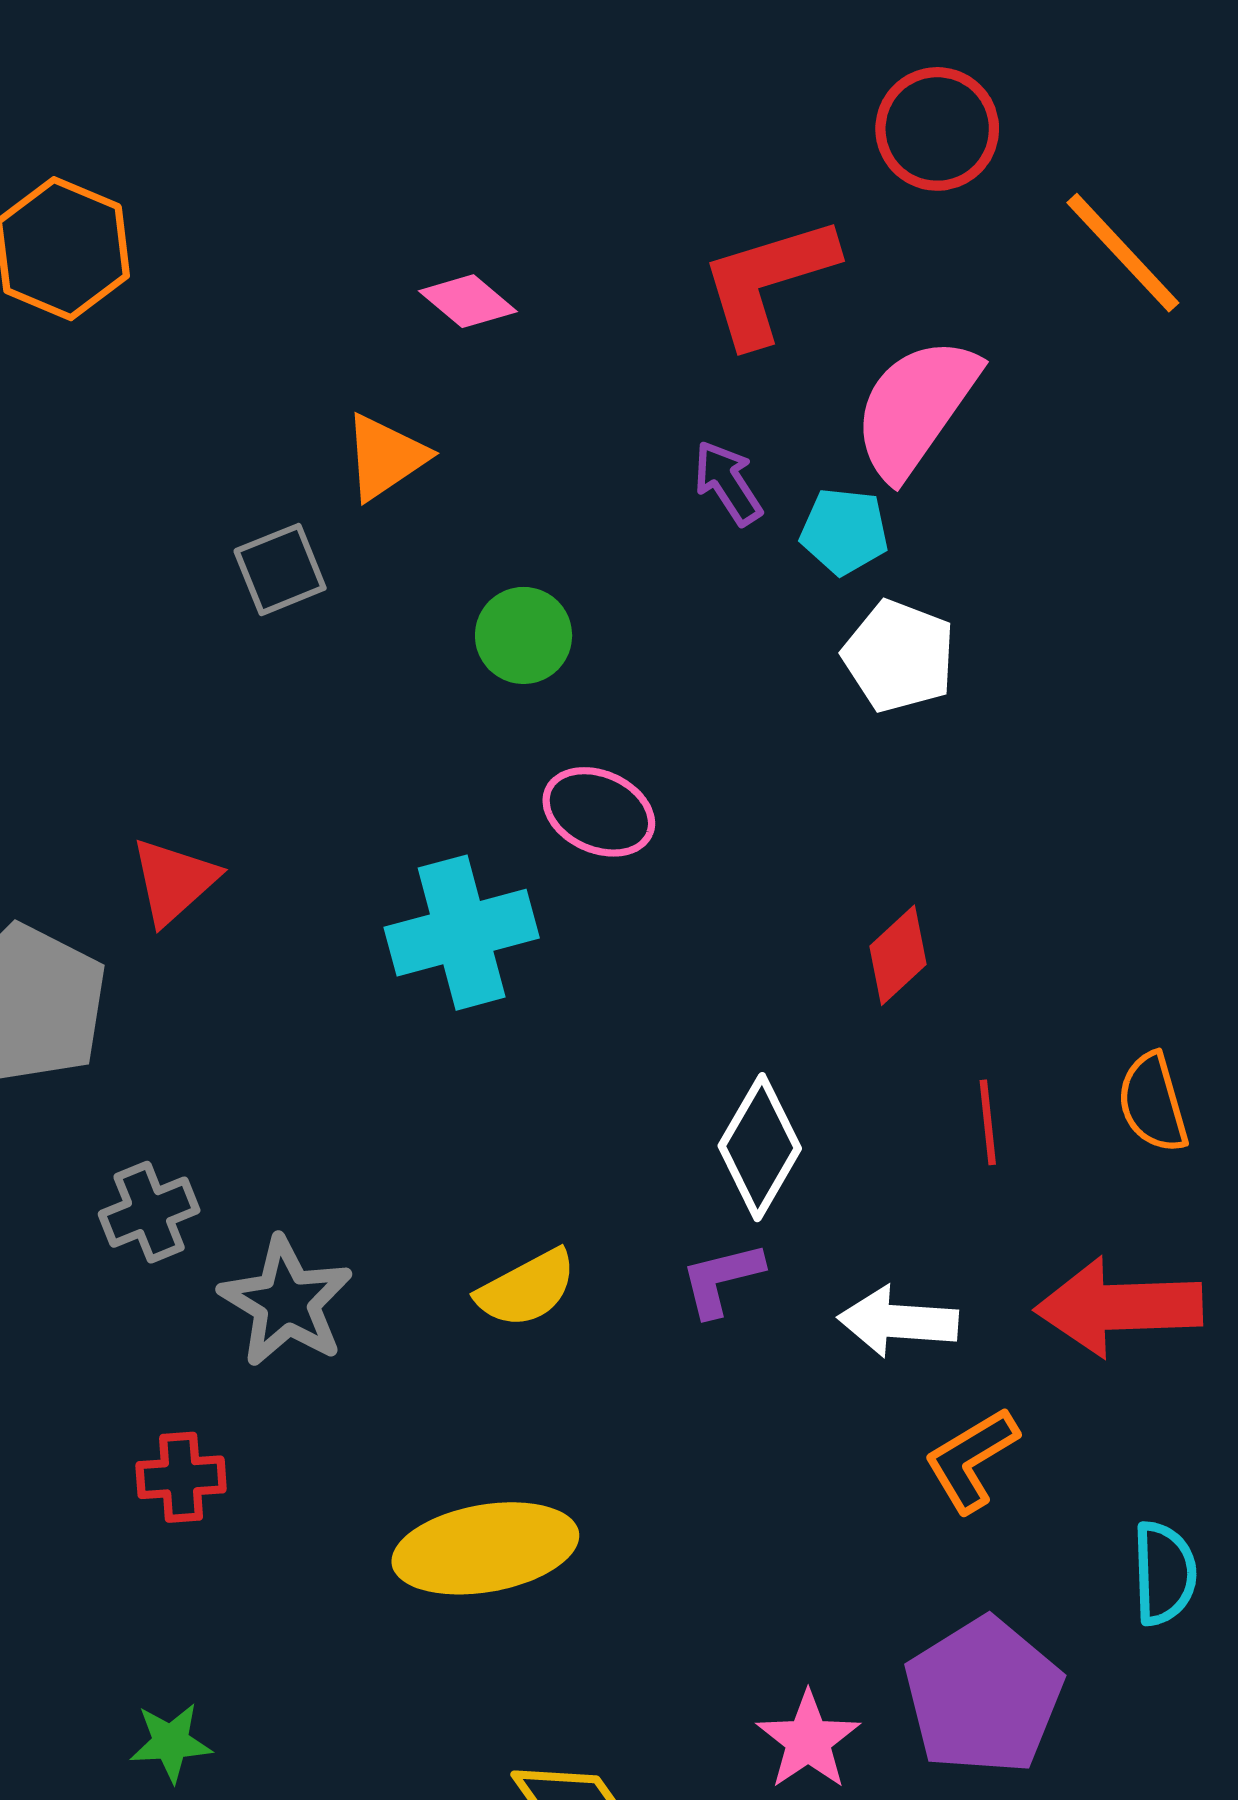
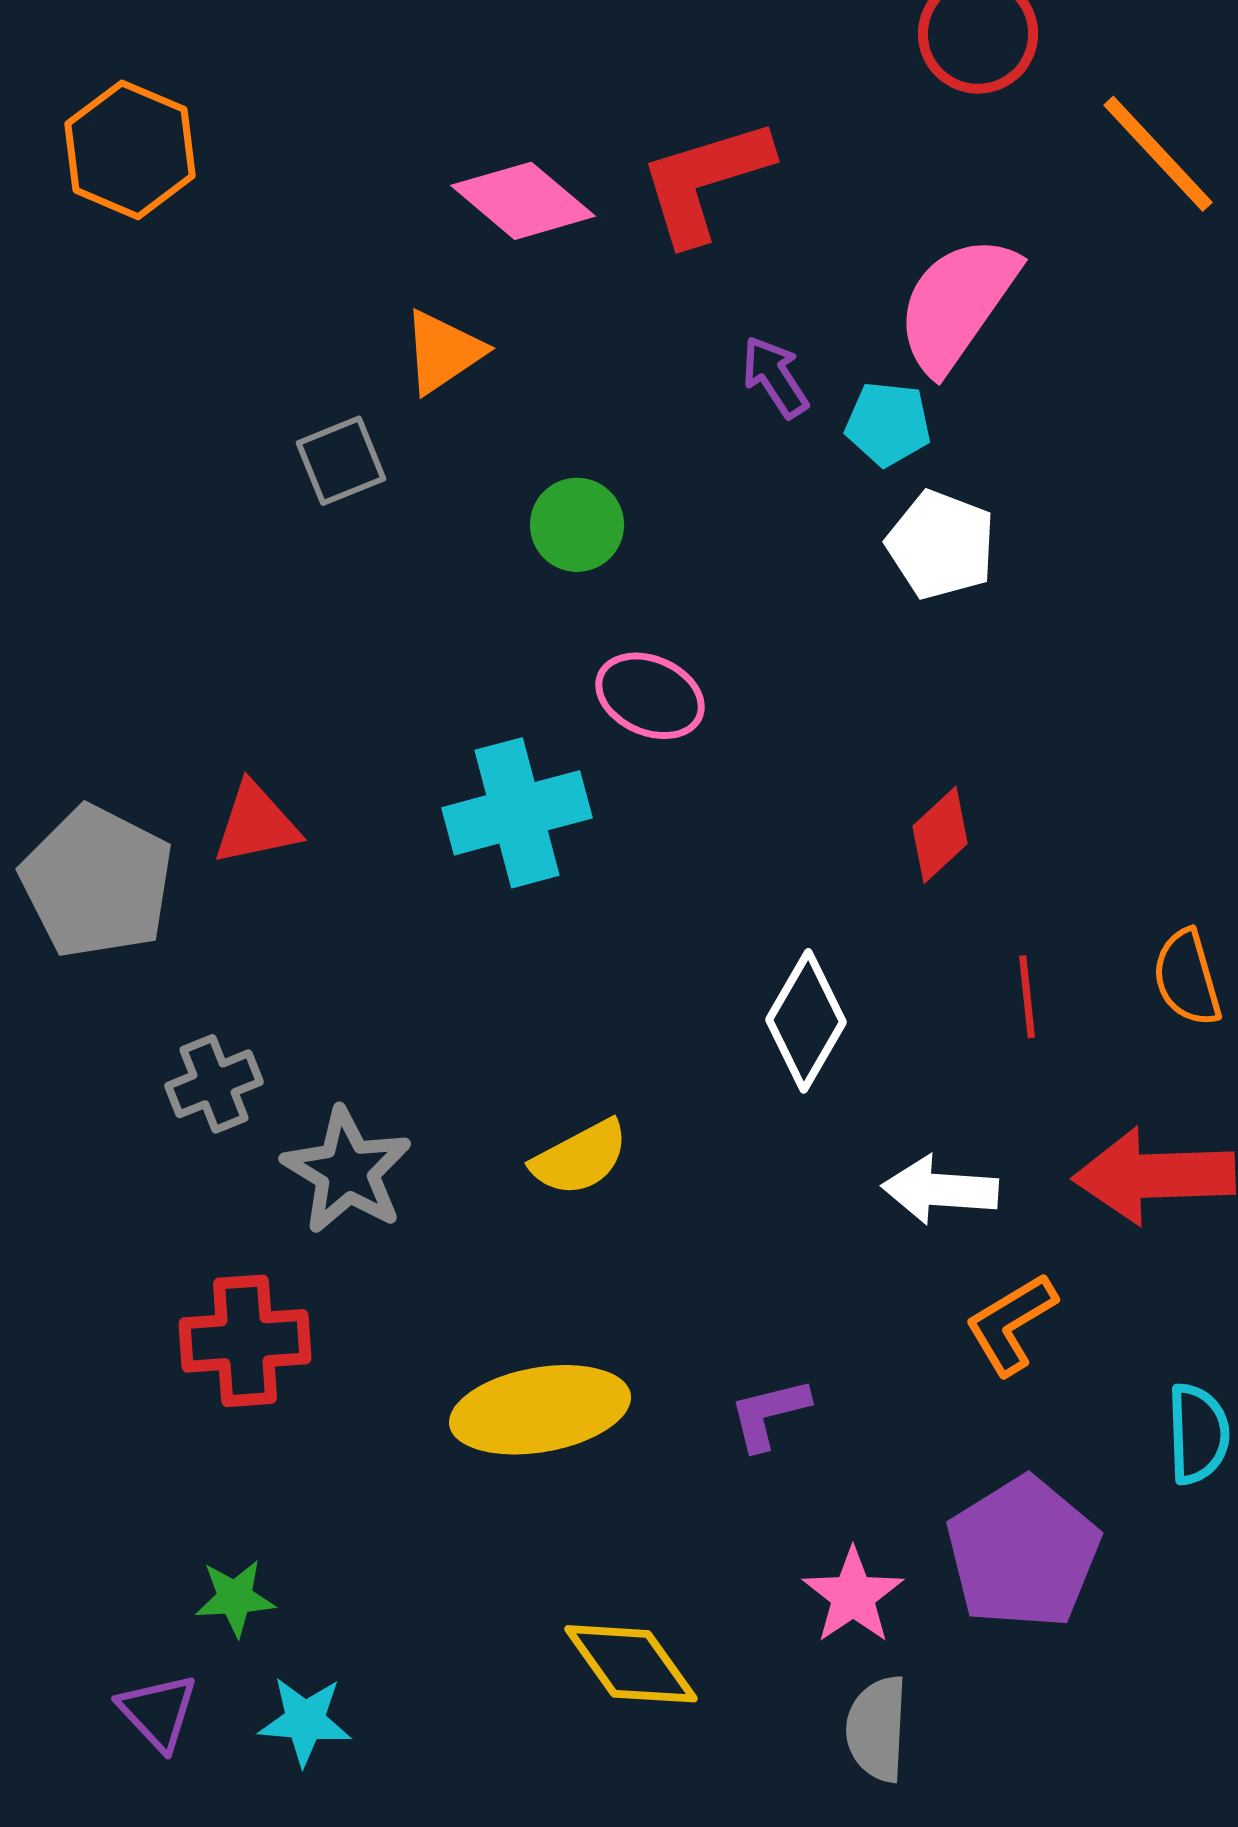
red L-shape: (768, 281) -> (705, 181), moved
pink diamond: (468, 301) -> (523, 201), size x1.5
red triangle: (174, 881) -> (256, 824), moved, turned 30
purple L-shape: (722, 1279) -> (769, 1414), moved
red cross: (181, 1477) -> (245, 1341), size x1.5

